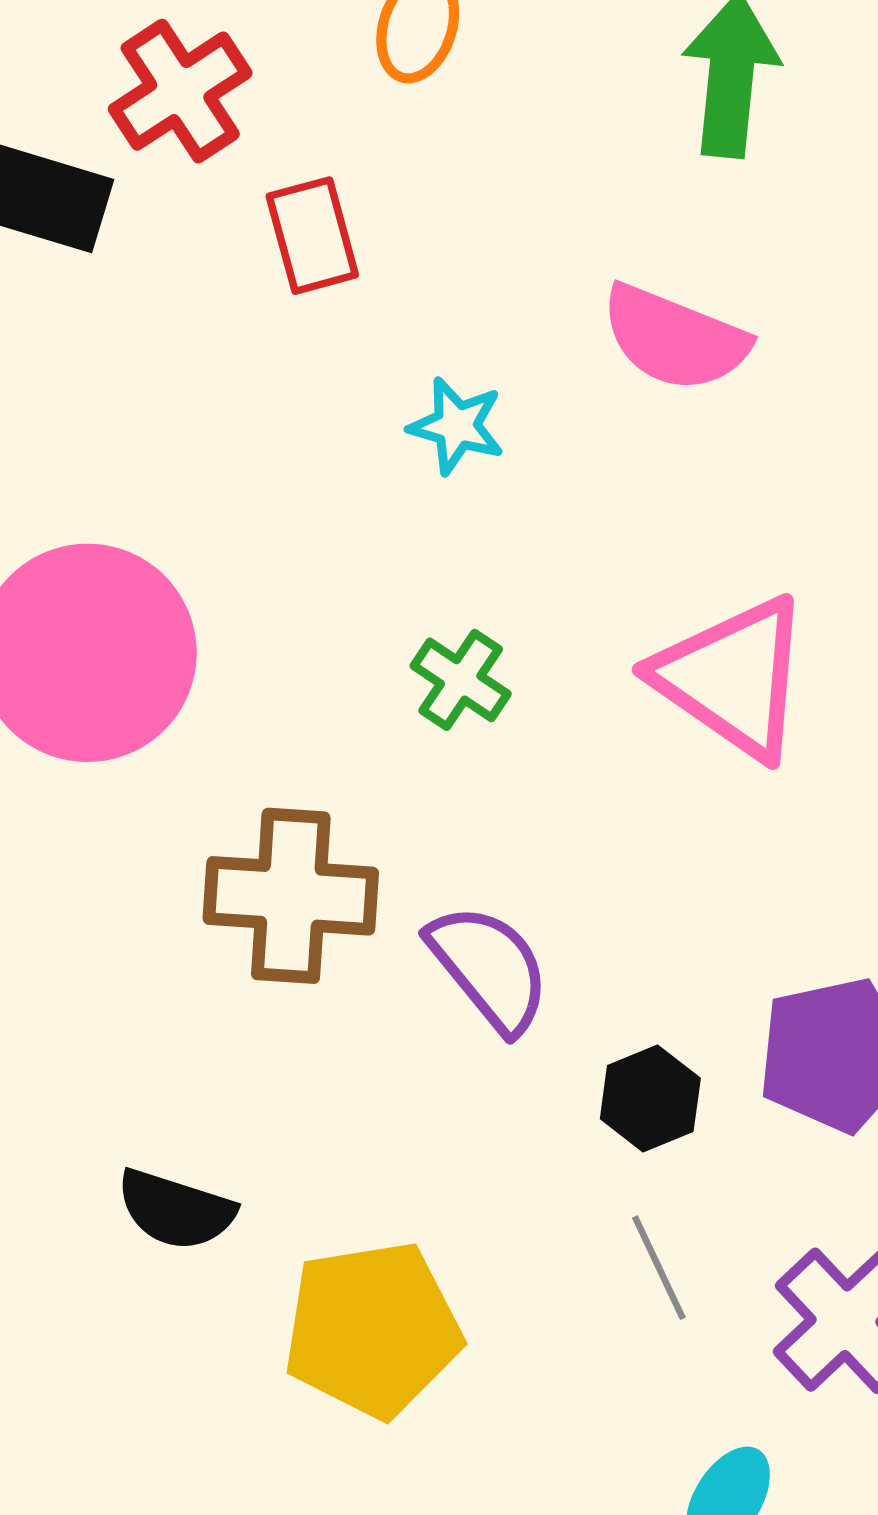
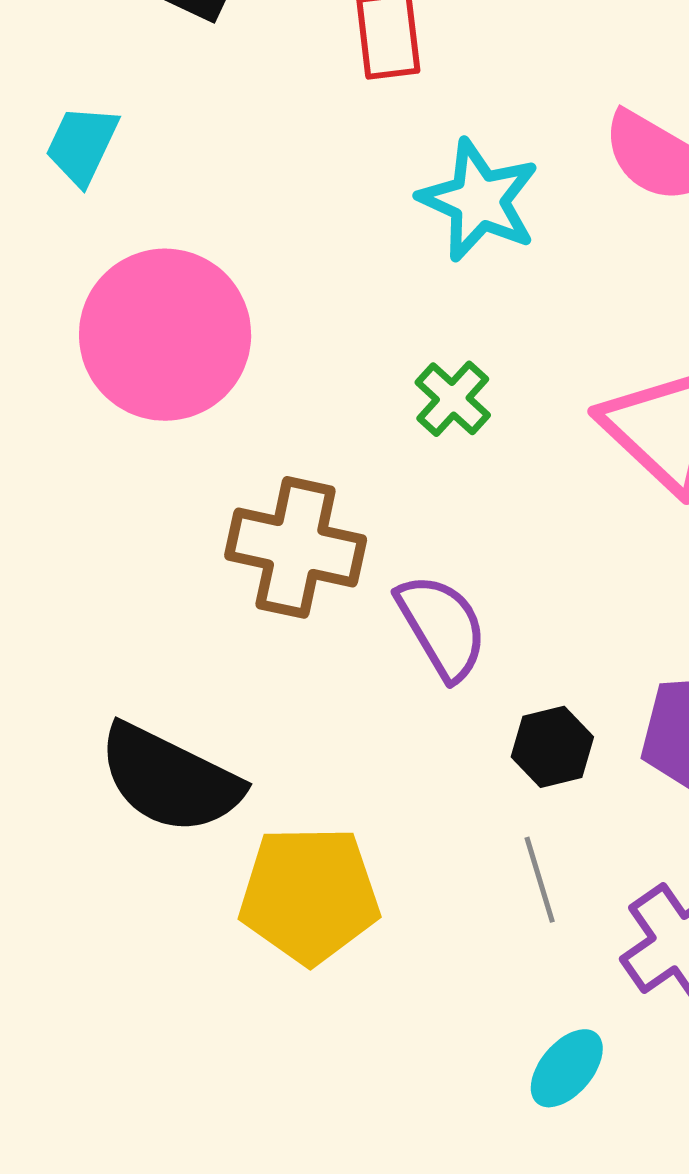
cyan star: (457, 426) -> (479, 200), size x1.6
black semicircle: (176, 1210) -> (170, 779), size x1.6

